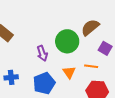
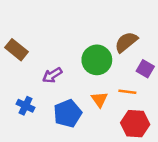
purple arrow: (42, 53) -> (52, 75), moved, turned 77
blue cross: (11, 77) -> (25, 106), turned 32

